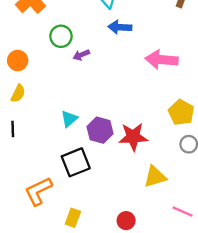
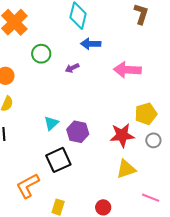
purple arrow: (81, 55) -> (72, 68), moved
yellow pentagon: (181, 112) -> (146, 114), turned 30
red star: (133, 137) -> (122, 135), moved

